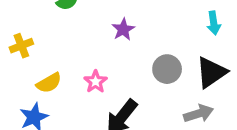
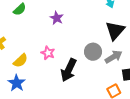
gray circle: (167, 69) -> (93, 52), moved

